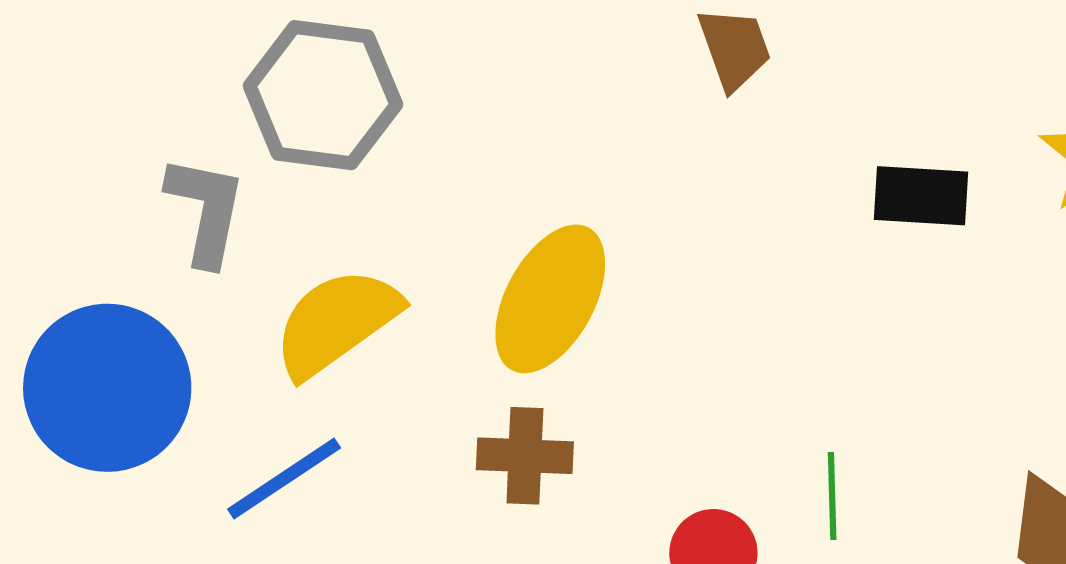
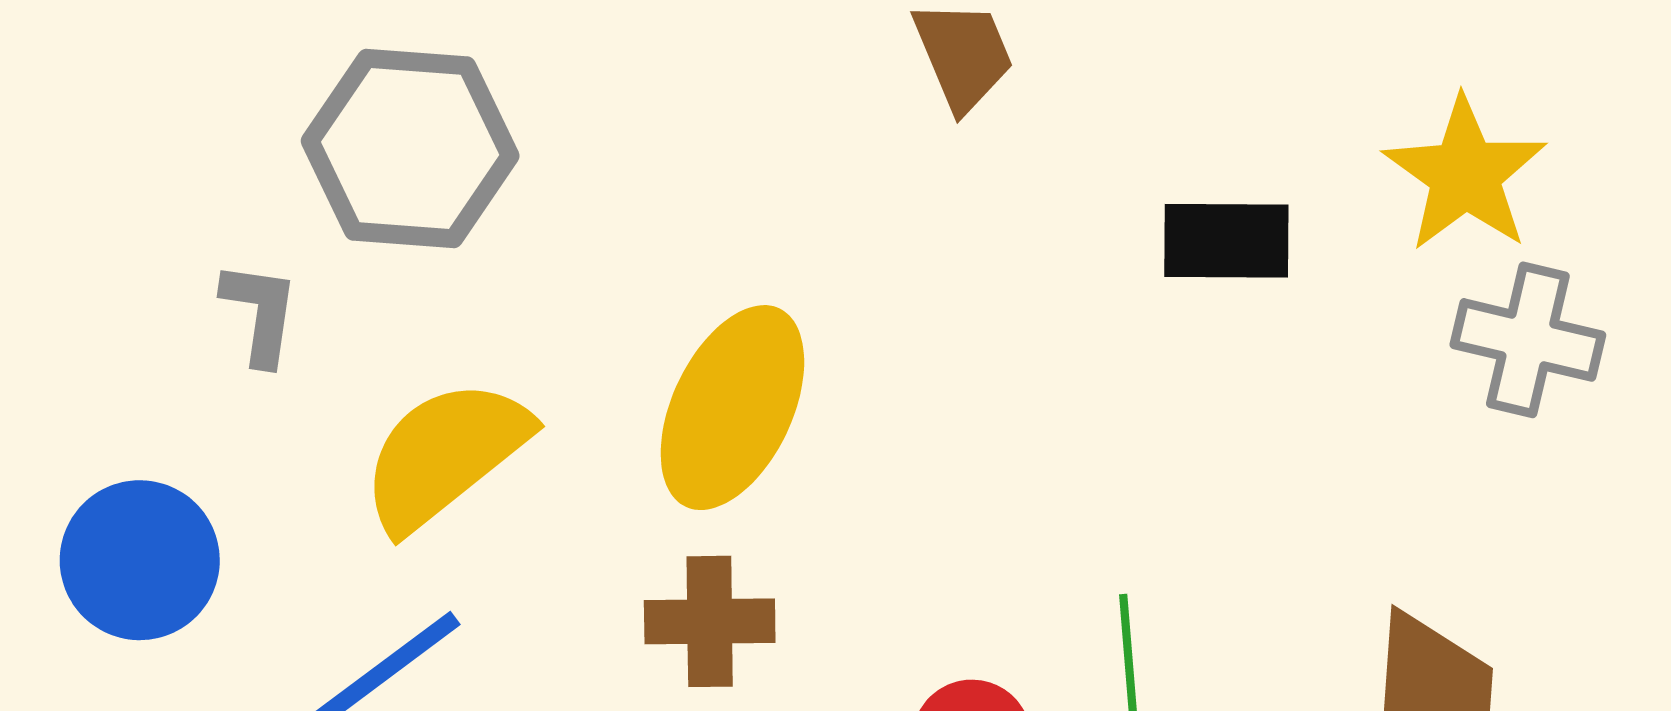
gray L-shape: (206, 210) -> (260, 313), size x0.7
blue circle: (107, 388) -> (140, 560), size x0.7

